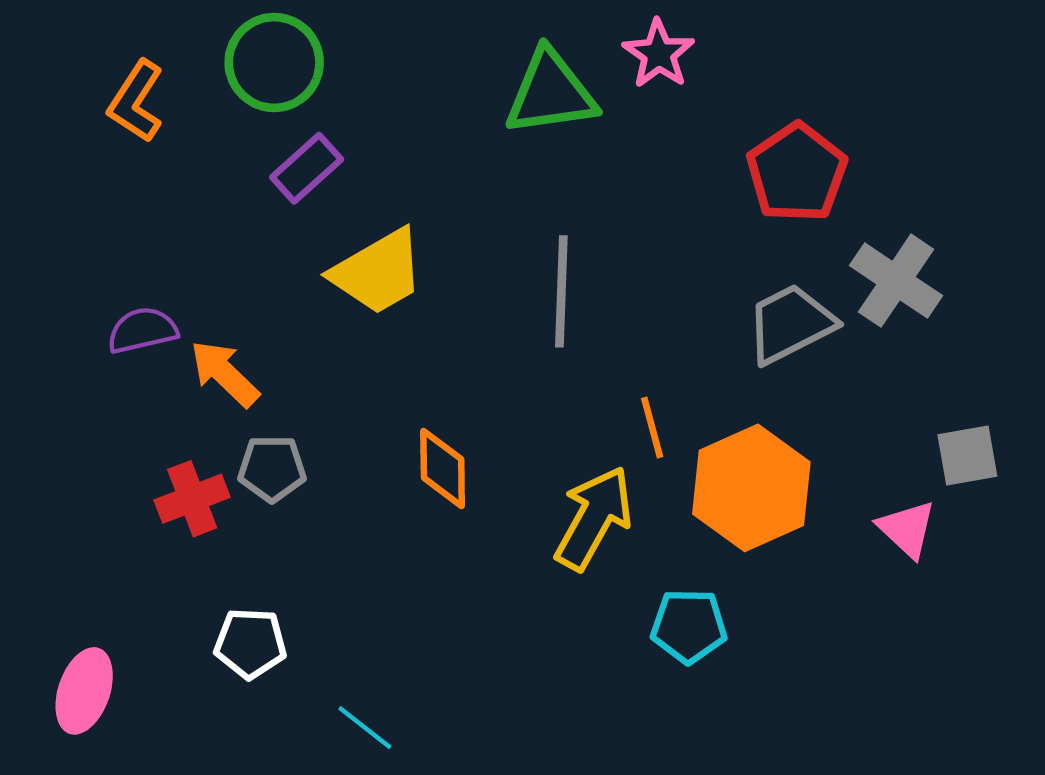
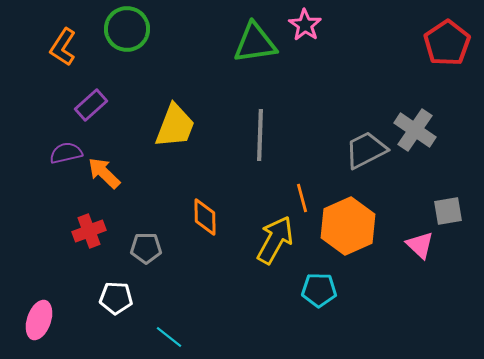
purple rectangle: (307, 168) -> (91, 105), moved
red pentagon: (797, 173) -> (447, 43), moved
yellow trapezoid: (378, 272) -> (175, 126), turned -39
gray pentagon: (272, 468) -> (146, 248), moved

